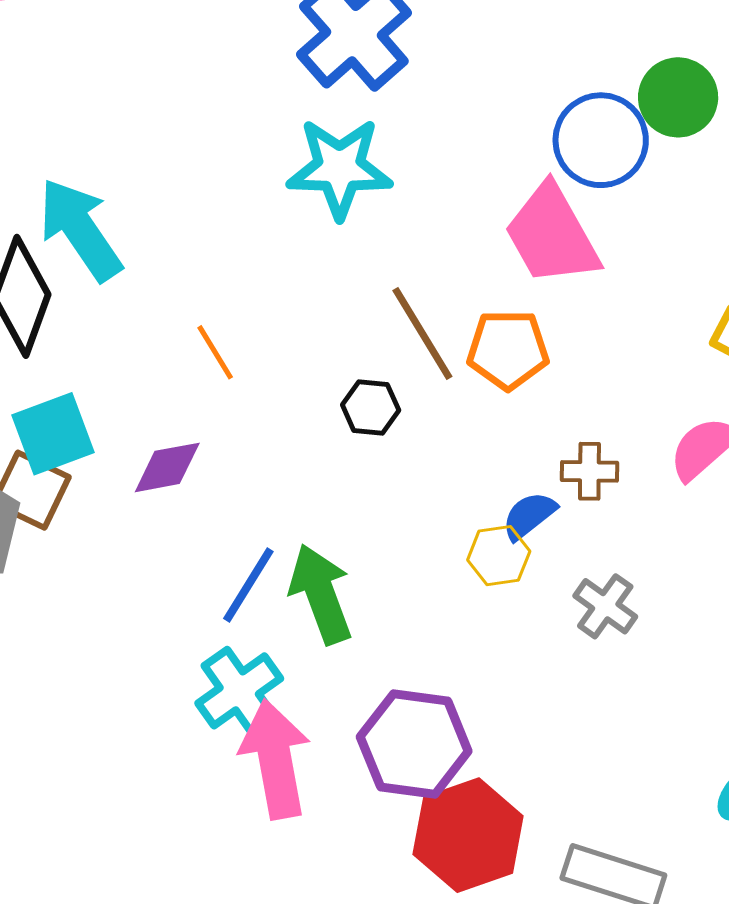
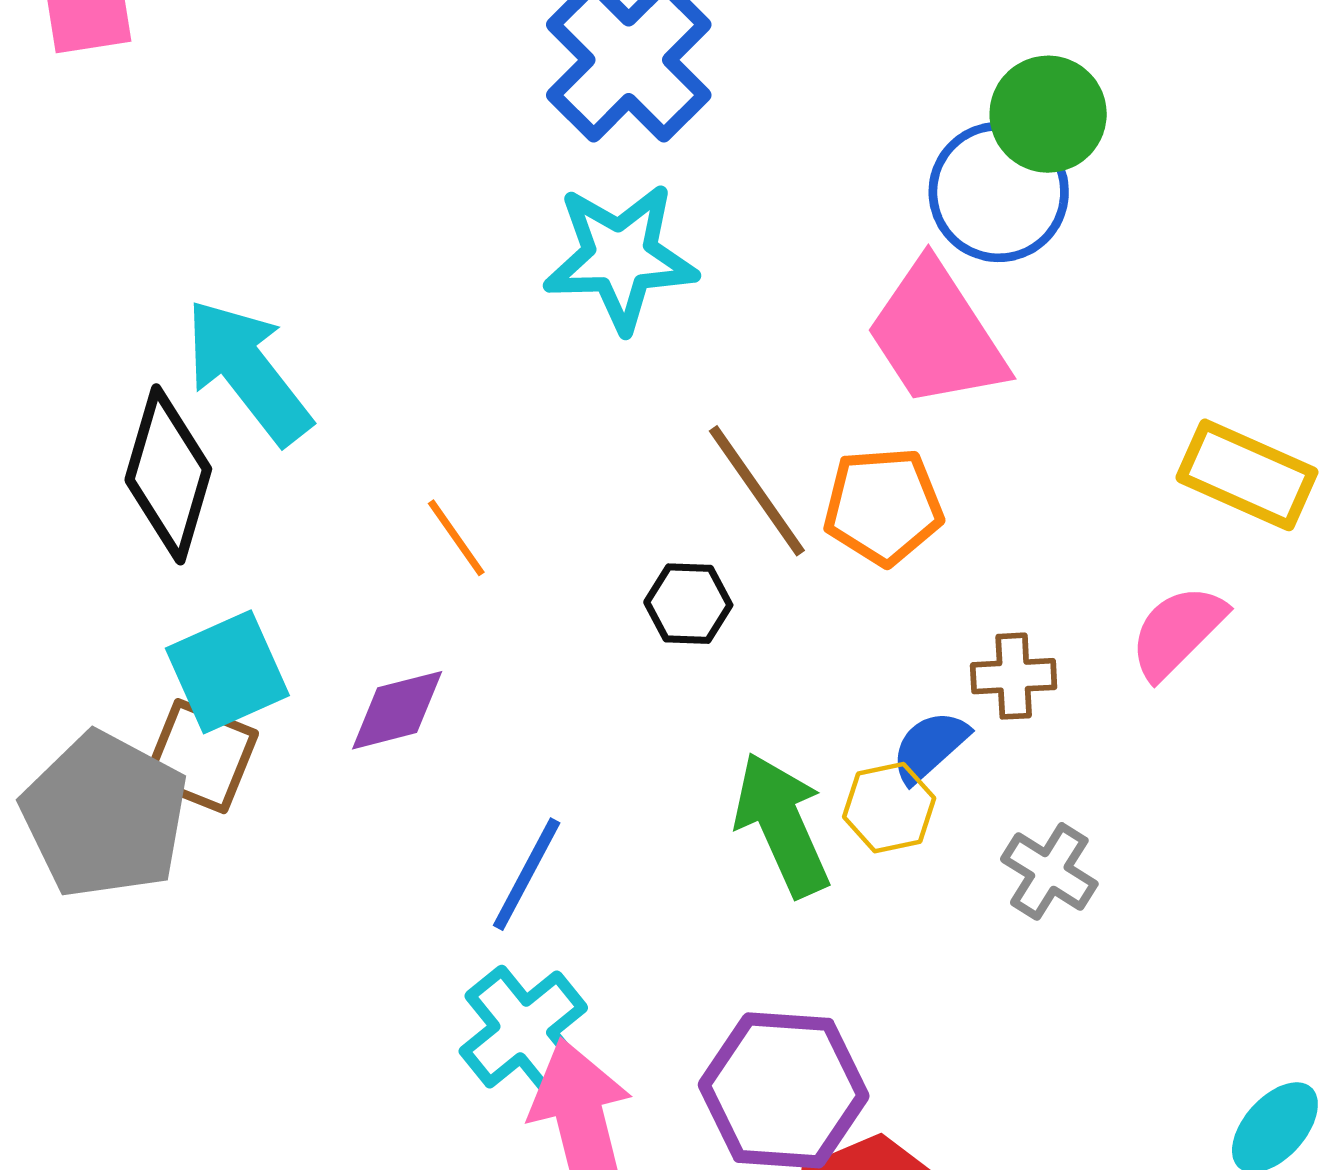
green circle: (678, 97) -> (1048, 114), moved
green arrow: (321, 594) -> (782, 825), moved

